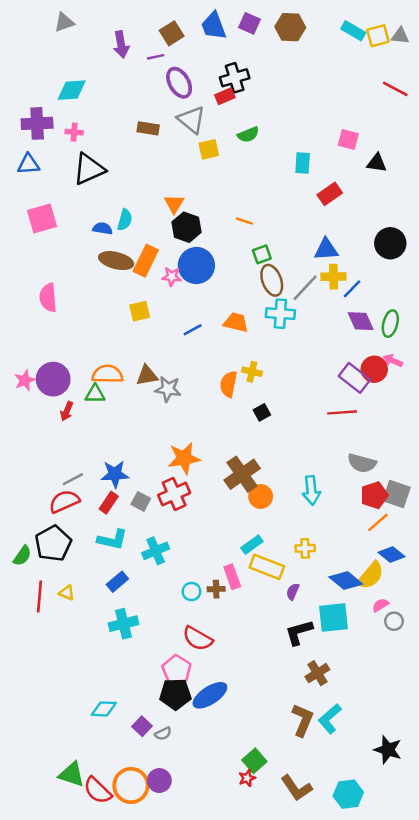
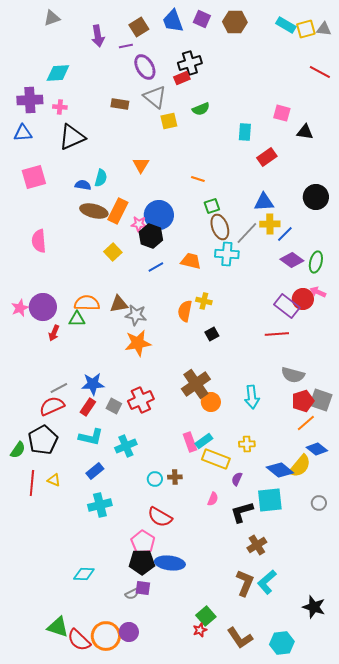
black hexagon: (187, 227) -> (151, 236), moved
yellow square: (140, 311) -> (113, 252), turned -30
purple diamond: (361, 321) -> (292, 260), turned -30
orange star: (184, 458) -> (138, 343), moved
pink rectangle: (232, 577) -> (190, 442), moved
pink semicircle: (380, 605) -> (213, 499), moved, turned 144
blue ellipse: (210, 695) -> (170, 563), turned 40
purple square: (142, 726) -> (143, 588), moved, turned -35

